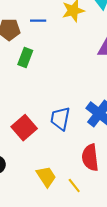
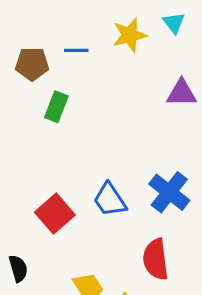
blue trapezoid: (60, 119) -> (110, 200), turned -45

